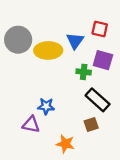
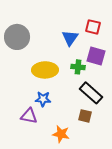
yellow ellipse: (48, 50) -> (45, 70), moved
brown square: (91, 125) -> (85, 116), turned 32

